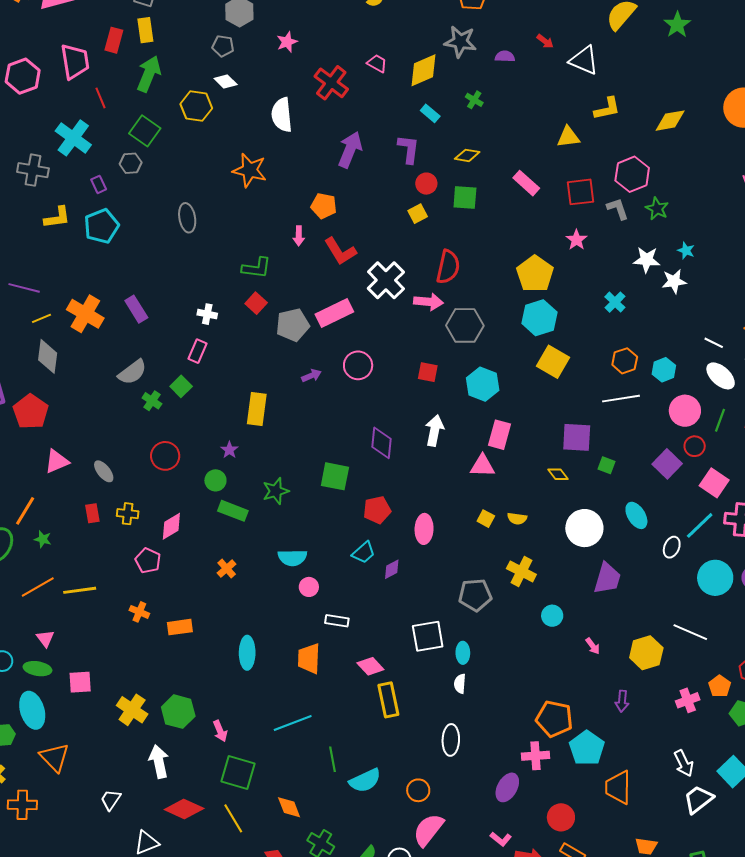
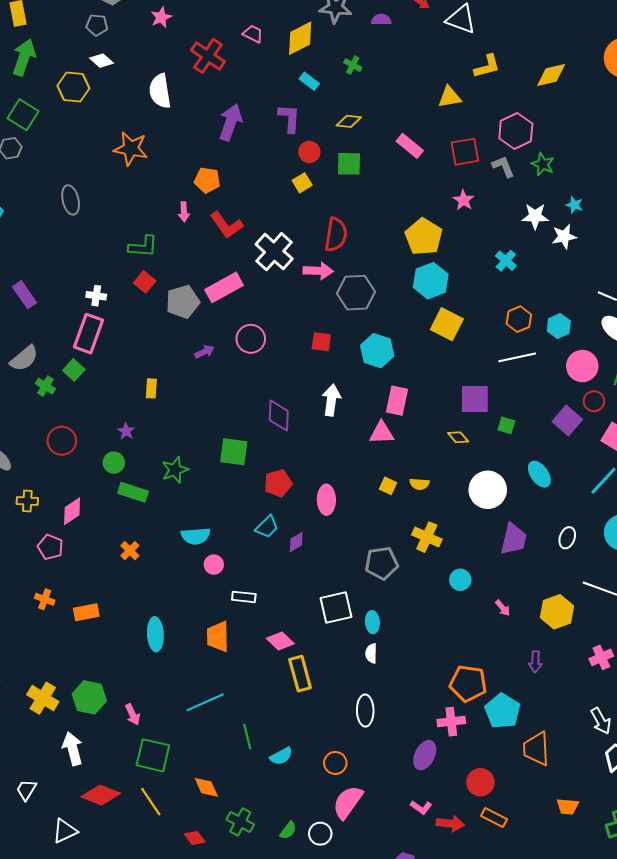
pink rectangle: (198, 351) -> (88, 334), size x1.6
yellow rectangle: (257, 409) -> (151, 388), size x0.6
white ellipse: (672, 547) -> (567, 538), moved
cyan semicircle: (365, 781) -> (281, 756), size x0.7

